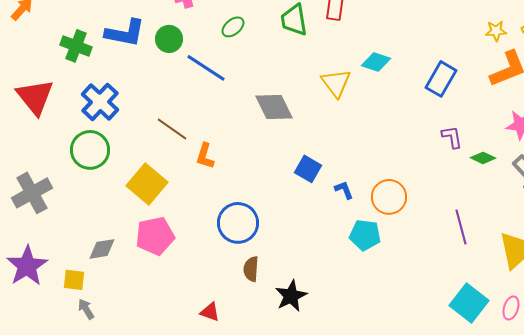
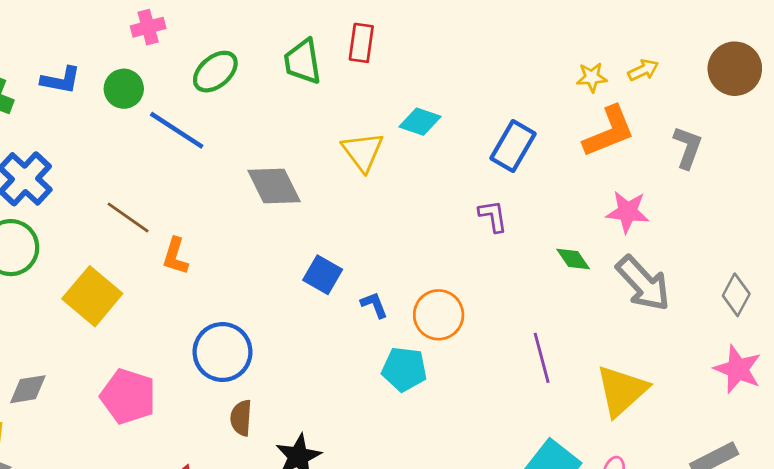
green ellipse: (233, 27) -> (215, 72), size x1.4
blue L-shape: (125, 33) -> (61, 80), size x0.7
purple L-shape: (452, 137) -> (493, 216), moved
green diamond: (483, 158) -> (573, 259), turned 30
pink pentagon: (155, 236) -> (128, 396), moved, turned 30

